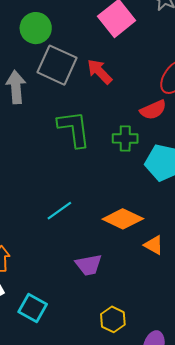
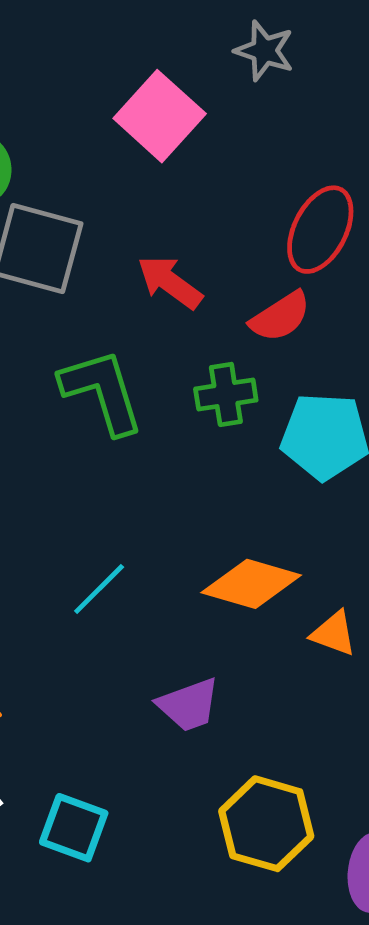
red arrow: (100, 72) -> (170, 282), moved
yellow hexagon: (113, 319) -> (266, 824), size x1.5

